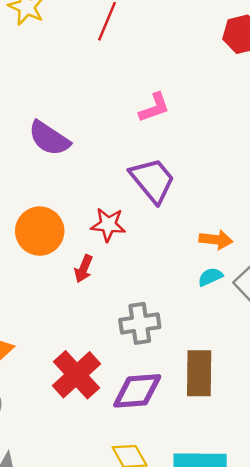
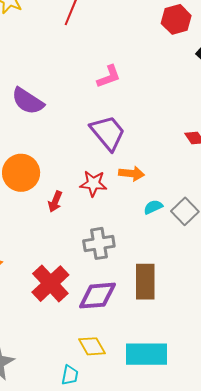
red star: (108, 225) -> (93, 184), moved
orange arrow: (216, 240) -> (132, 174), moved

